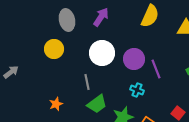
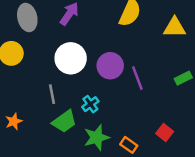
cyan cross: (137, 90) -> (90, 104), moved, turned 32

